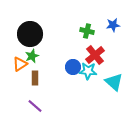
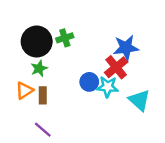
blue star: (113, 25) -> (126, 48), moved, size x1.5
green cross: (87, 31) -> (65, 38), moved, turned -32
orange triangle: (20, 64) -> (24, 90), moved

